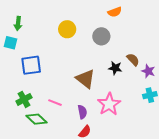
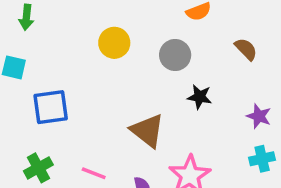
green arrow: (18, 24) -> (26, 17), moved
brown semicircle: (133, 60) -> (246, 49), moved
black star: (115, 68) -> (200, 97), moved

